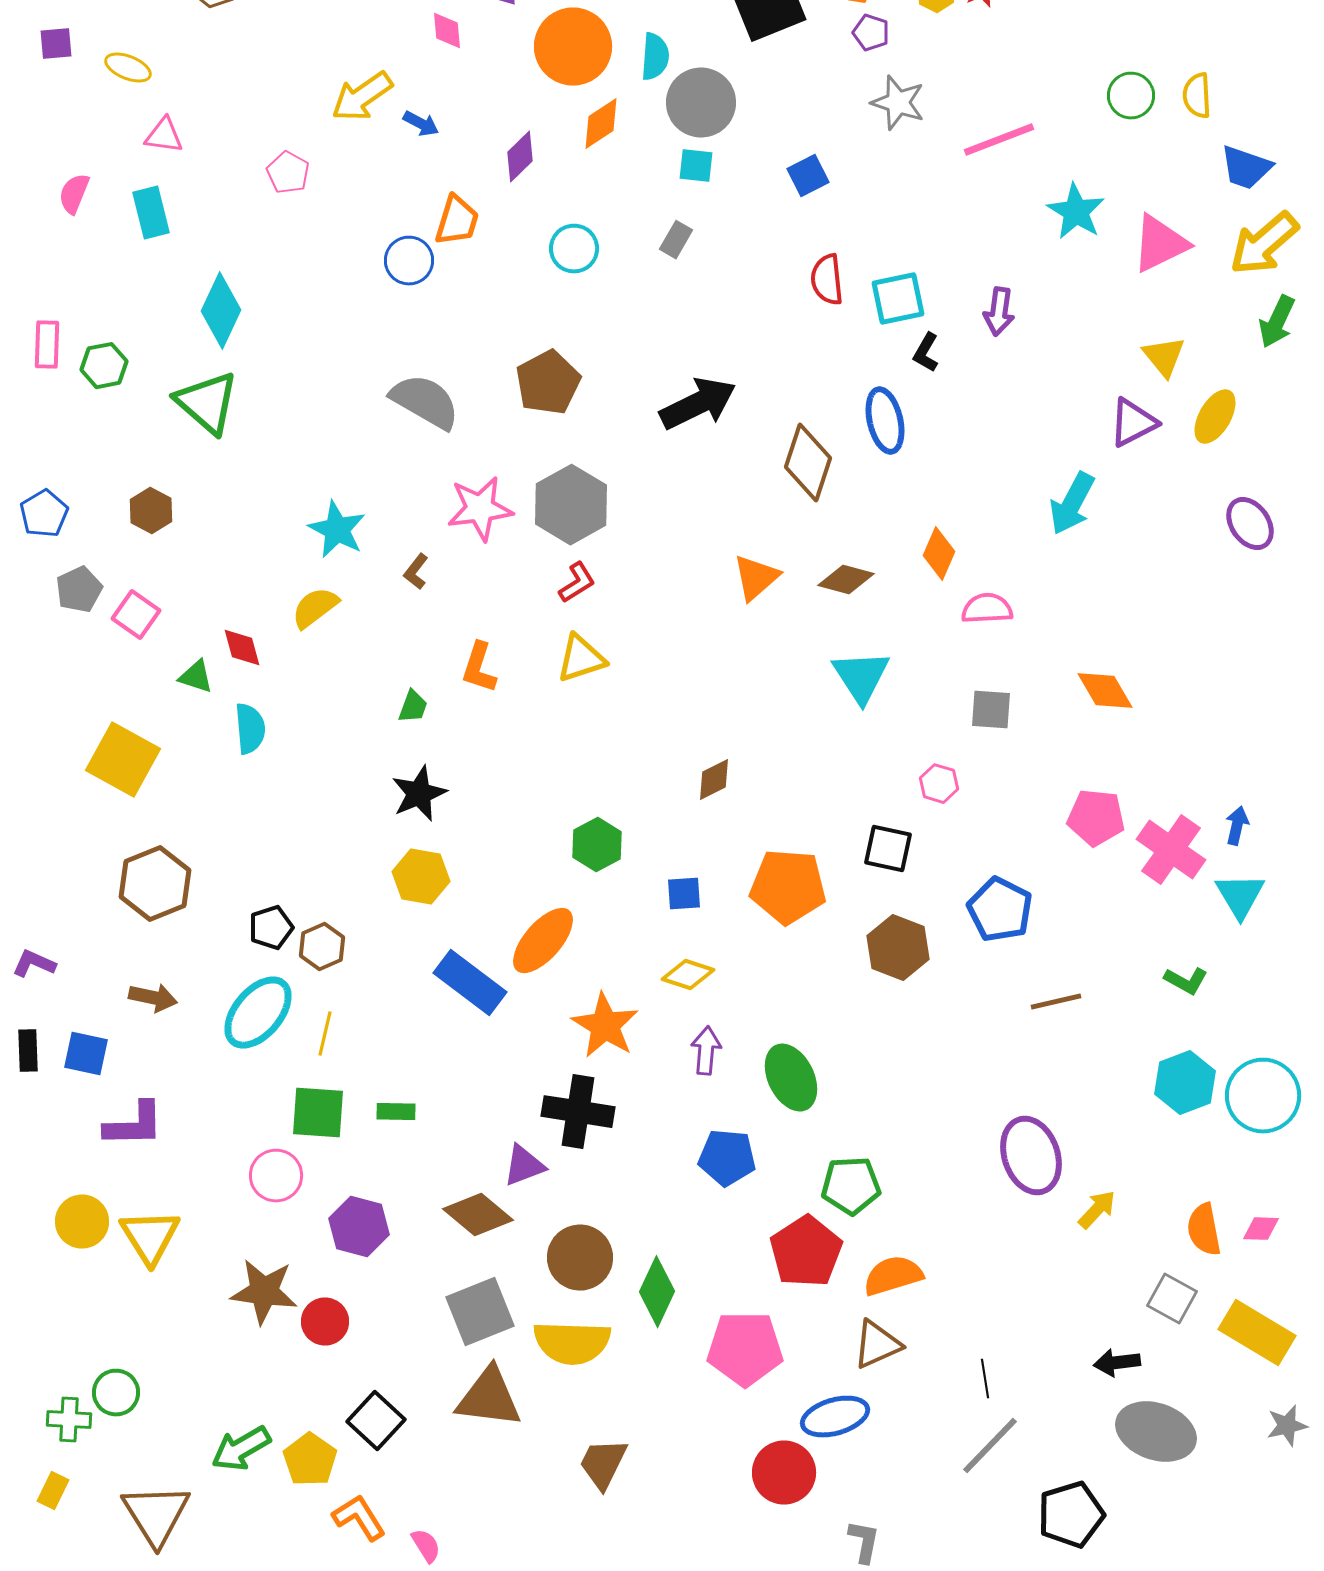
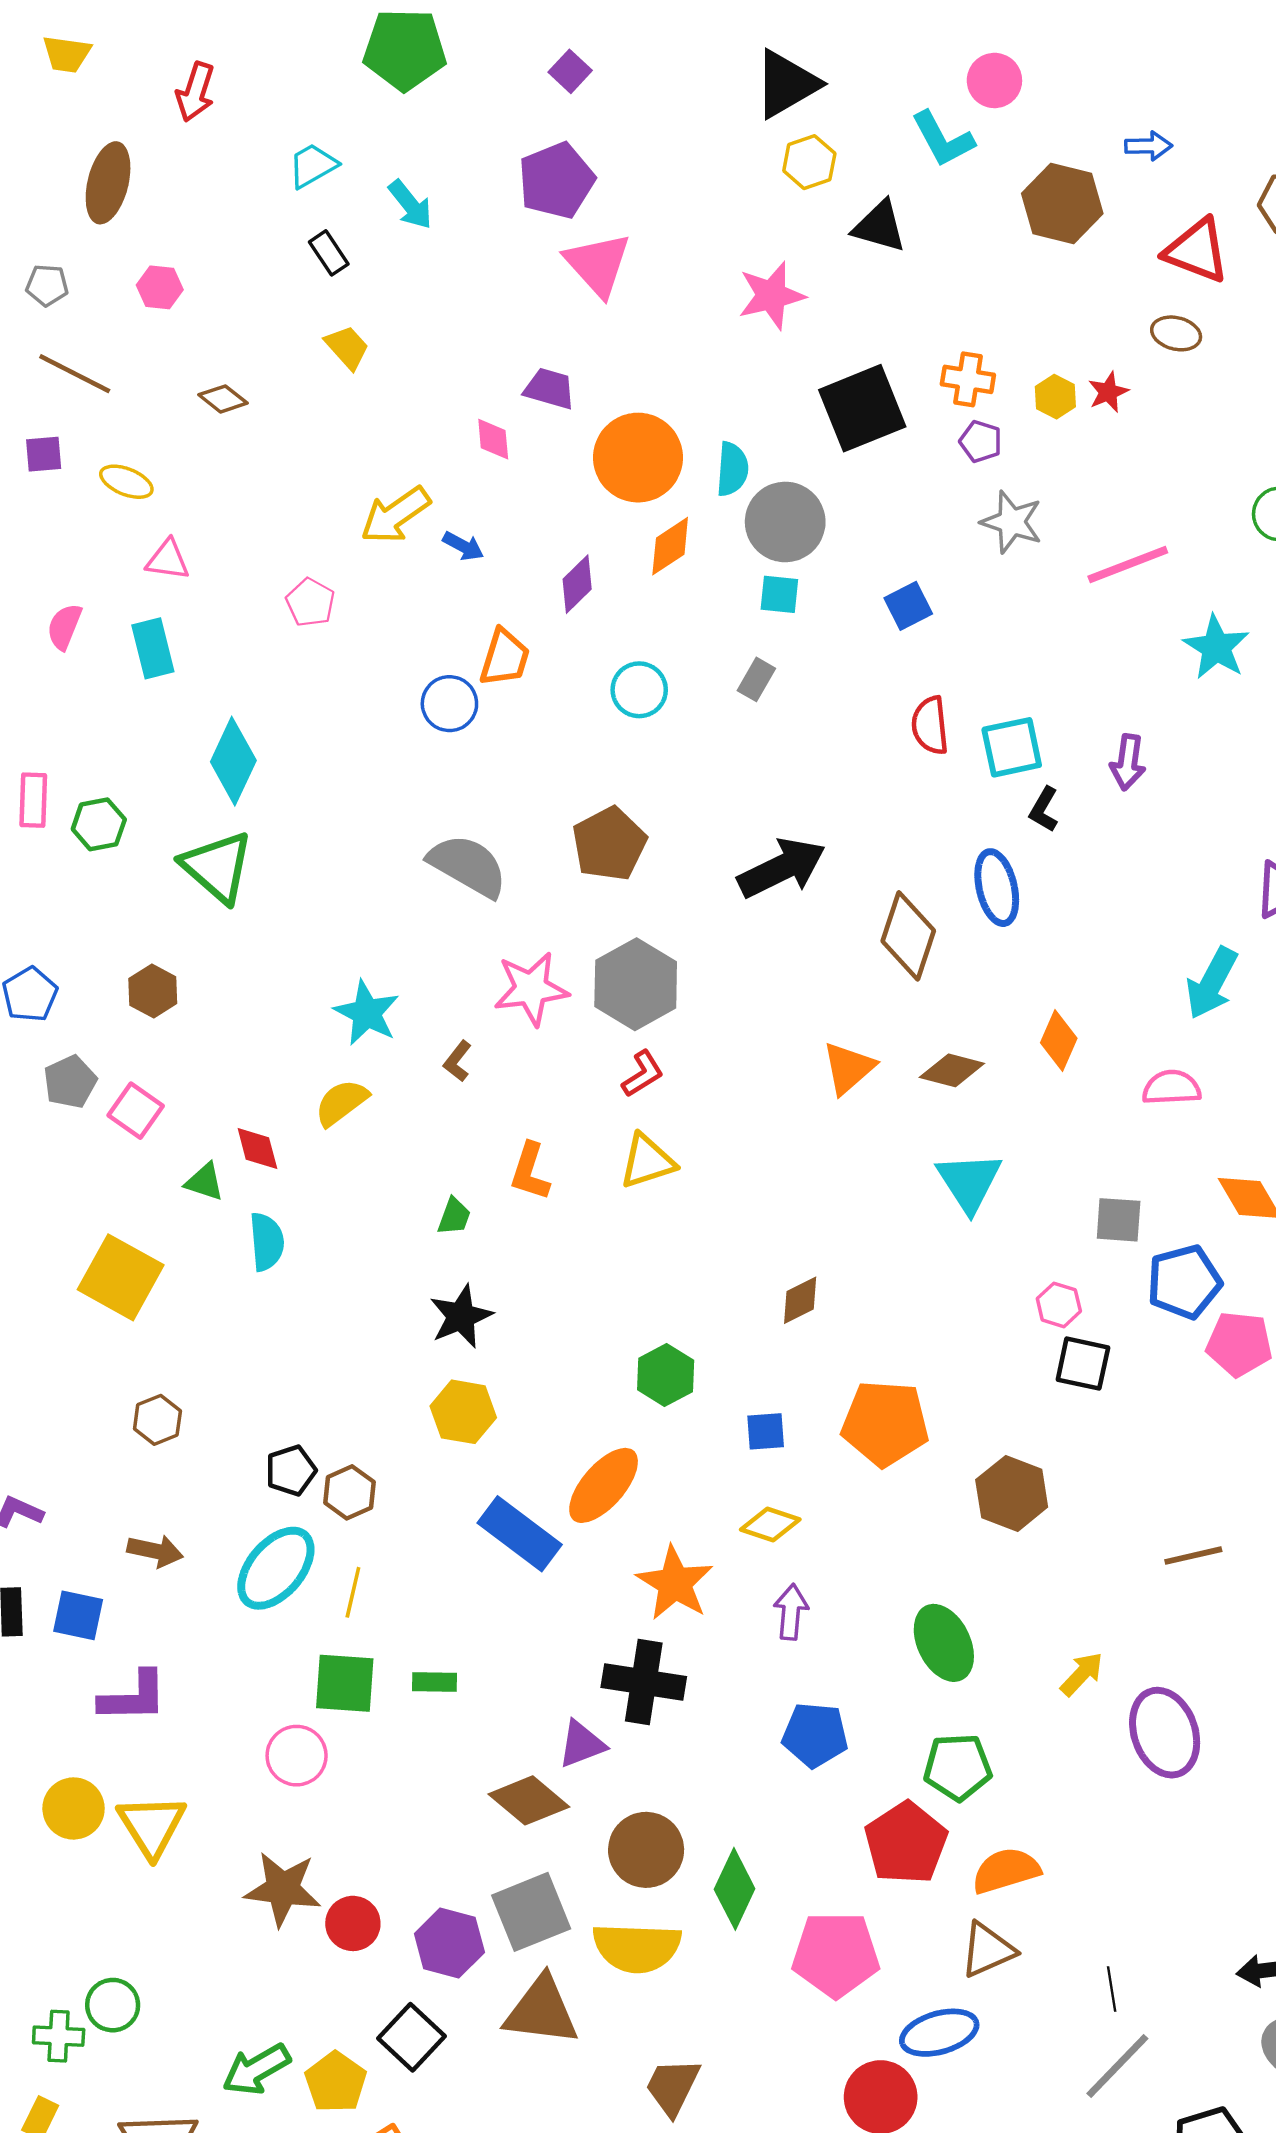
pink semicircle: (987, 609) -> (1171, 1088), moved
black square: (888, 849) -> (1083, 1364), moved
brown hexagon: (155, 884) -> (157, 1420), size x0.6
blue pentagon: (1000, 910) -> (1184, 1282), moved, turned 30
green ellipse: (791, 1078) -> (944, 1643), moved
yellow arrow: (1097, 1210) -> (1082, 1674), moved
purple hexagon: (359, 1227) -> (449, 1943), moved

